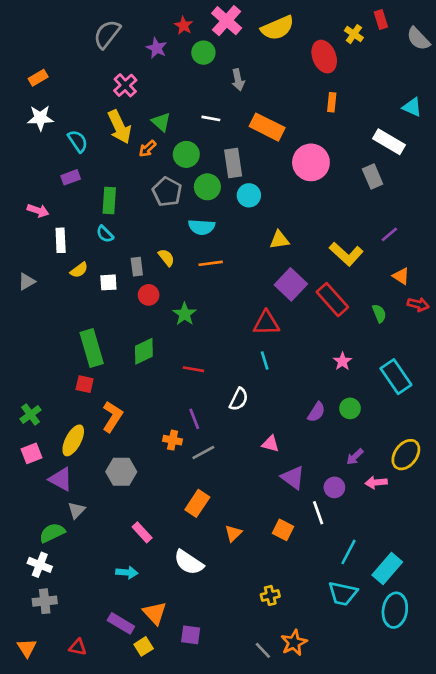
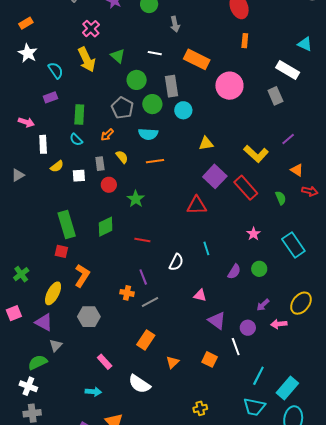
white star: (40, 118) -> (28, 53), turned 30
orange arrow: (147, 149) -> (107, 135), moved
cyan line: (265, 361) -> (206, 248), moved
pink square: (31, 453) -> (14, 313), moved

